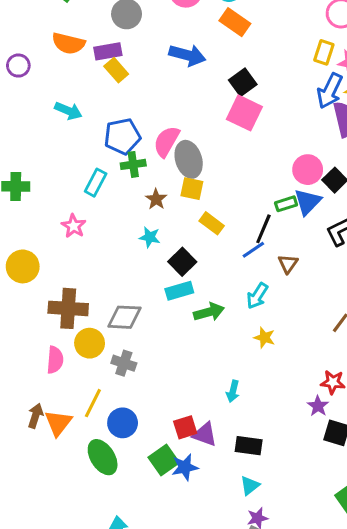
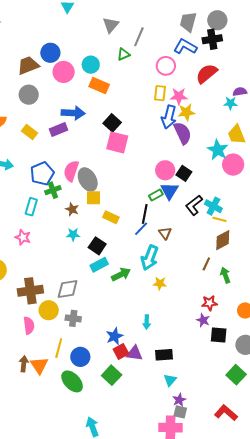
purple rectangle: (108, 51) -> (58, 129), moved
cyan arrow: (257, 296) -> (150, 258), size x1.4
blue star: (185, 467) -> (115, 336), moved

